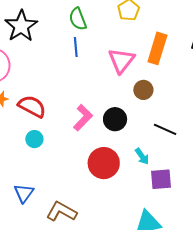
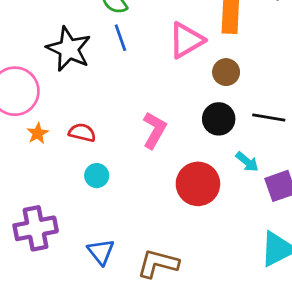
black star: (21, 26) -> (69, 49), moved
pink triangle: (121, 61) -> (186, 40), turned 36
red semicircle: (32, 106) -> (82, 133), size x0.7
black circle: (115, 119) -> (219, 119), moved

